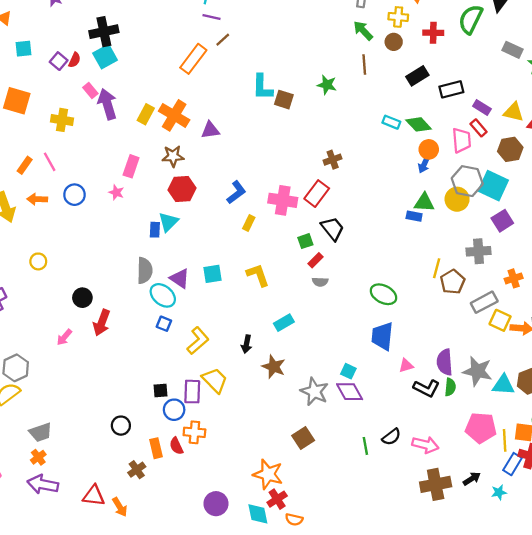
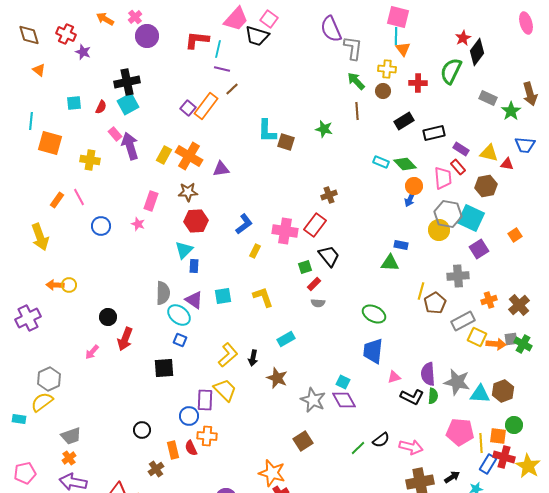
cyan square: (24, 49) -> (74, 103), moved
purple square: (59, 61) -> (188, 108), moved
orange arrow: (37, 199) -> (55, 285), moved
green triangle: (424, 203) -> (390, 263), moved
blue rectangle: (155, 230) -> (194, 266), moved
yellow L-shape: (198, 341) -> (228, 355), moved
black square: (161, 390) -> (164, 368), moved, size x1.5
green line: (365, 446) -> (358, 448), turned 56

